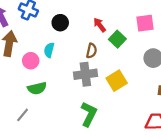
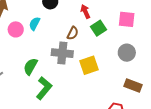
green semicircle: (37, 88) -> (31, 66), moved, turned 120
green L-shape: (89, 114) -> (44, 88), moved

